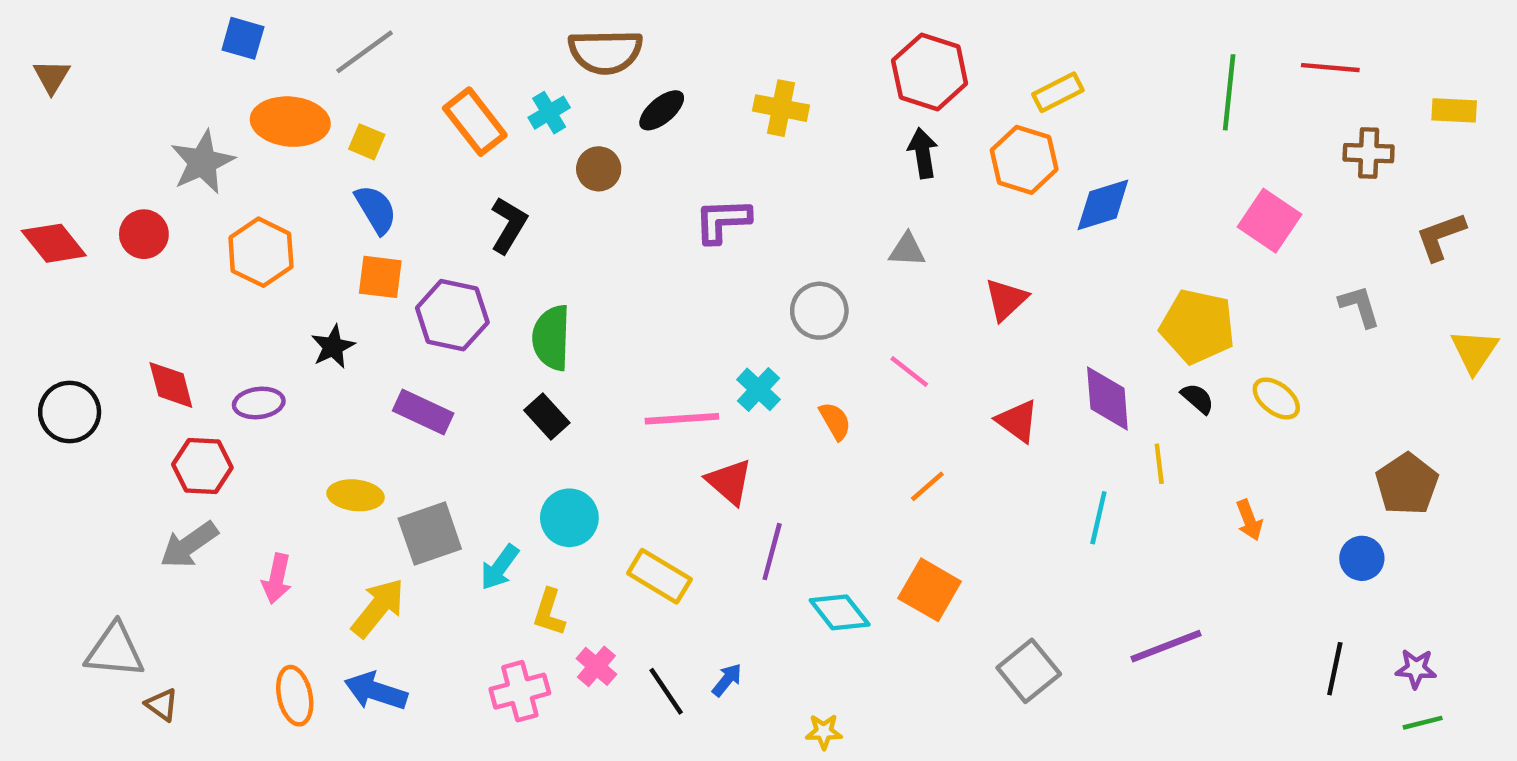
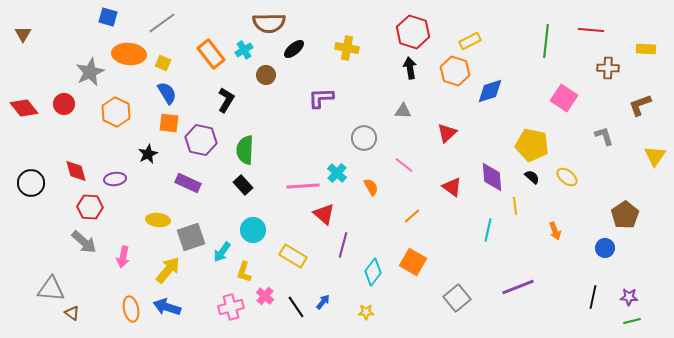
gray arrow: (189, 545) -> (84, 242), turned -104
cyan diamond: (840, 612) -> (373, 272), turned 76
yellow star: (824, 732) -> (366, 312), moved

